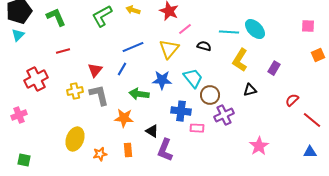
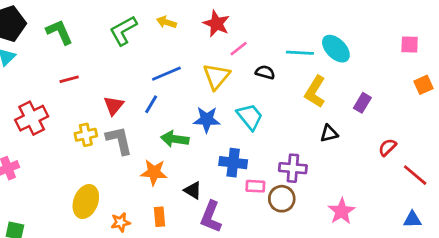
brown circle: (210, 95) -> (282, 199), moved
purple cross: (224, 115) -> (293, 168), turned 30

